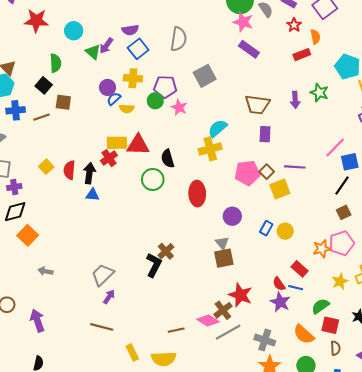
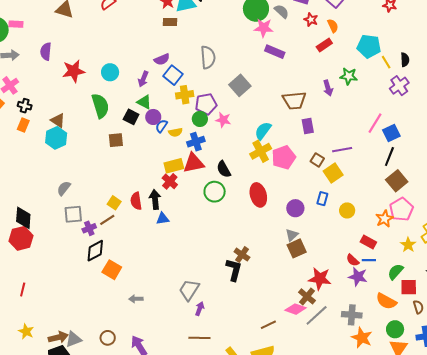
green triangle: (93, 52) -> (144, 102), moved
green semicircle: (56, 63) -> (100, 106), size x1.4
yellow cross: (133, 78) -> (185, 95), moved
black square: (44, 85) -> (131, 117), moved
blue cross: (16, 110) -> (196, 142), moved
brown line: (42, 117) -> (107, 220), moved
pink pentagon: (247, 173) -> (284, 157), moved
brown square: (344, 212) -> (397, 181), size x1.5
blue rectangle: (266, 228) -> (322, 199), moved
gray triangle: (222, 243) -> (292, 235), turned 40

